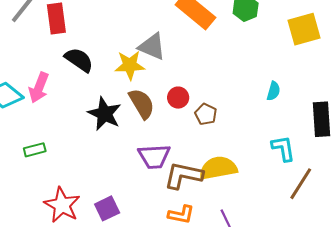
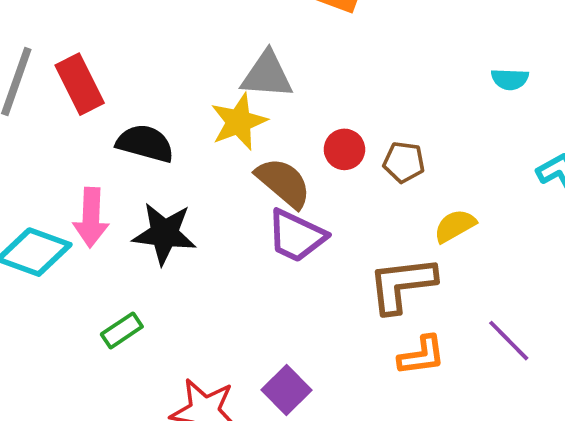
cyan semicircle: (273, 91) -> (510, 79), turned 96
black star: (105, 114) -> (164, 234), moved
purple trapezoid: (154, 156) -> (296, 236), moved, turned 48
yellow semicircle: (218, 168) -> (455, 226), moved, size x0.6

